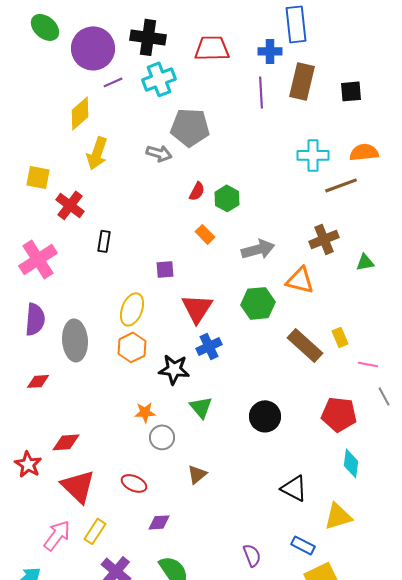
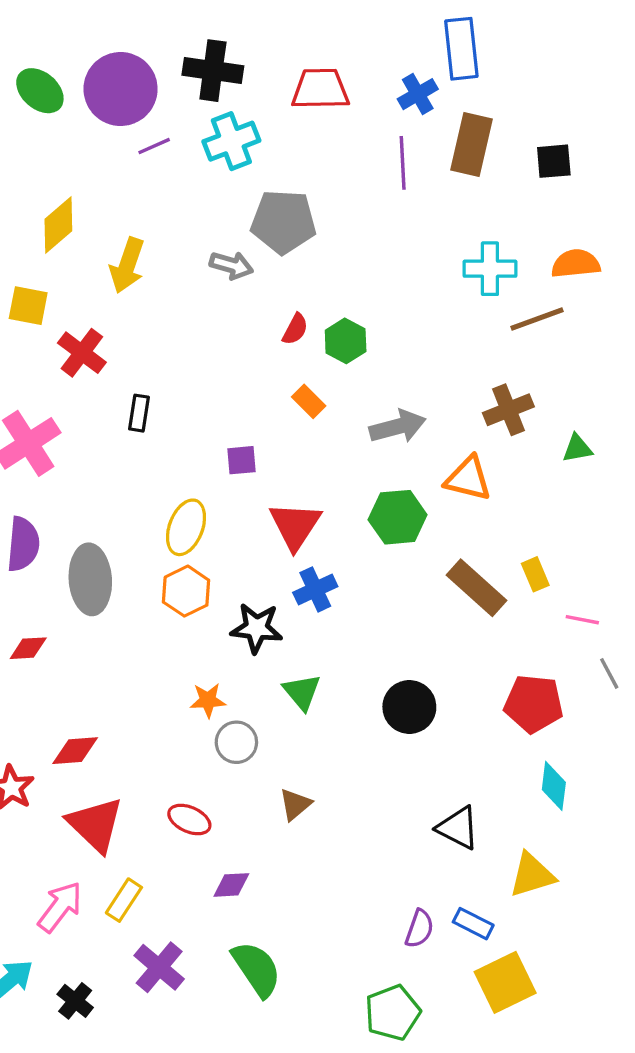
green ellipse: (45, 27) -> (40, 91), moved
blue cross: (270, 51) -> (418, 94), turned -30
yellow diamond: (80, 113) -> (58, 225), moved
purple semicircle: (252, 555) -> (419, 929), moved, turned 40

